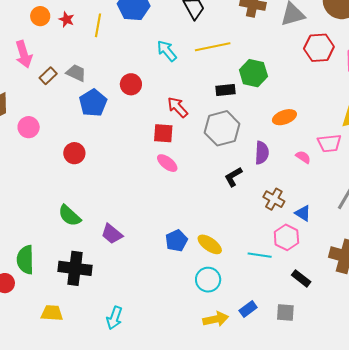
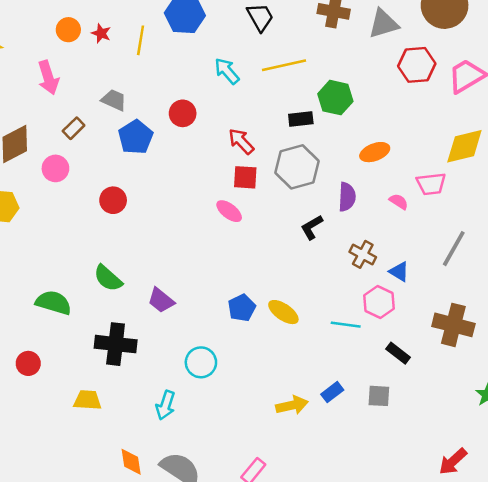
brown rectangle: (48, 76) -> (74, 128), moved
red square: (163, 133) -> (245, 177), moved
green semicircle: (25, 260) -> (53, 303), moved, turned 108
cyan circle: (208, 280) -> (201, 362), moved

